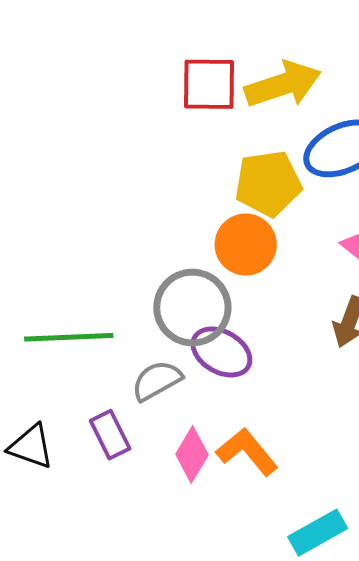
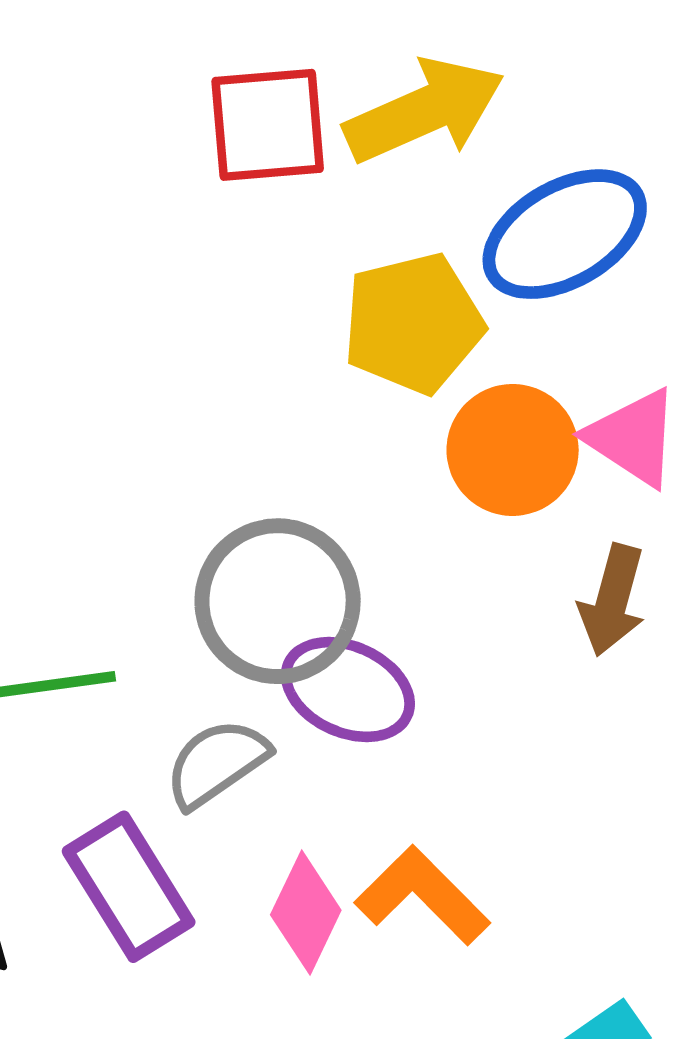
orange circle: (246, 245) -> (513, 450), moved
purple rectangle: (110, 435) -> (129, 887), size x1.4

